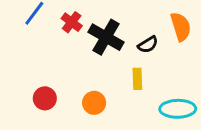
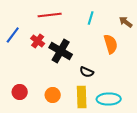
black semicircle: (148, 45) -> (87, 72), moved, turned 56
yellow rectangle: (137, 79) -> (82, 97), moved, size x1.5

